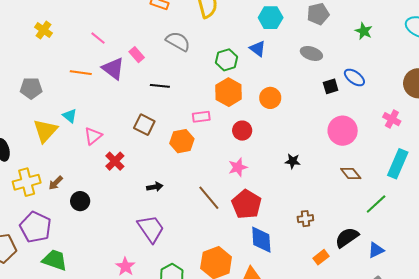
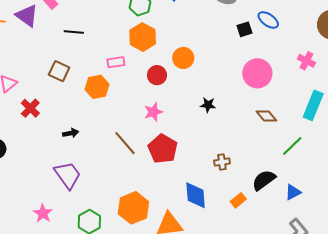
orange circle: (270, 98) -> (183, 58), moved
blue diamond: (261, 240) -> (196, 195), moved

